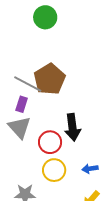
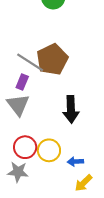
red circle: (50, 142) -> (25, 147), moved
blue arrow: (90, 169) -> (75, 162), moved

